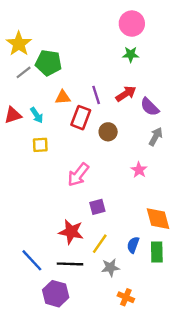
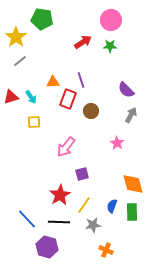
green pentagon: (49, 63) -> (42, 19), moved
red arrow: (126, 94) -> (83, 42), moved
red star: (71, 232) -> (60, 195), turned 30

